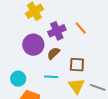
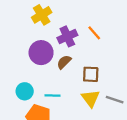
cyan line: (51, 77) -> (53, 95), moved

